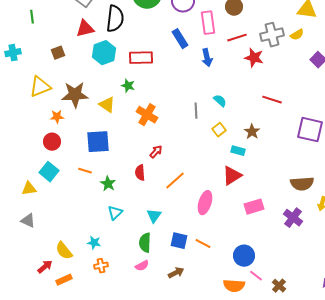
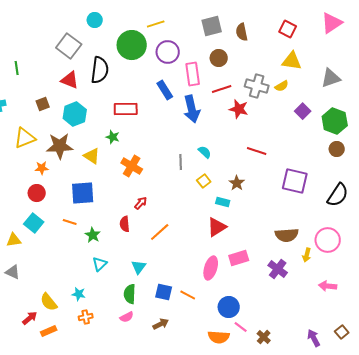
red triangle: (85, 29) -> (70, 80), turned 36
gray cross: (272, 35) -> (257, 86), turned 30
cyan hexagon: (104, 53) -> (75, 114), moved
blue arrow: (207, 58) -> (192, 109), size x1.5
pink ellipse: (205, 203) -> (211, 268), moved

